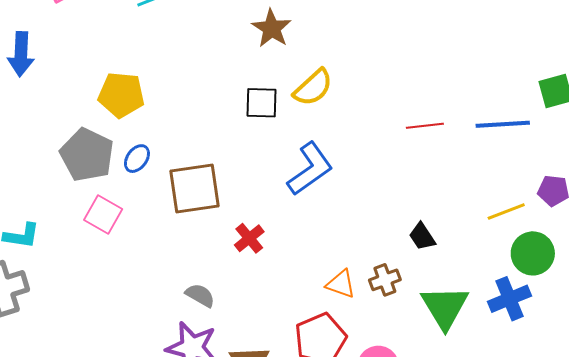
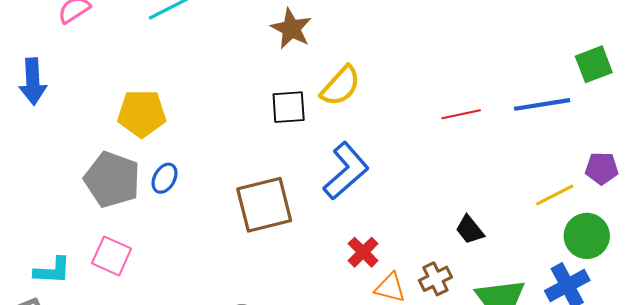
brown square: (194, 189) -> (264, 205), moved
pink square: (103, 215) -> (112, 256), moved
red cross: (249, 238) -> (363, 252), moved

